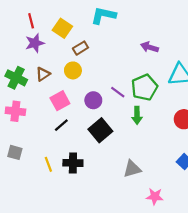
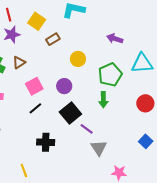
yellow circle: (73, 70) -> (78, 59), moved
purple line: (118, 92) -> (87, 129), moved
yellow line: (48, 164) -> (24, 170), moved
gray triangle: (132, 169) -> (99, 148), turned -48

